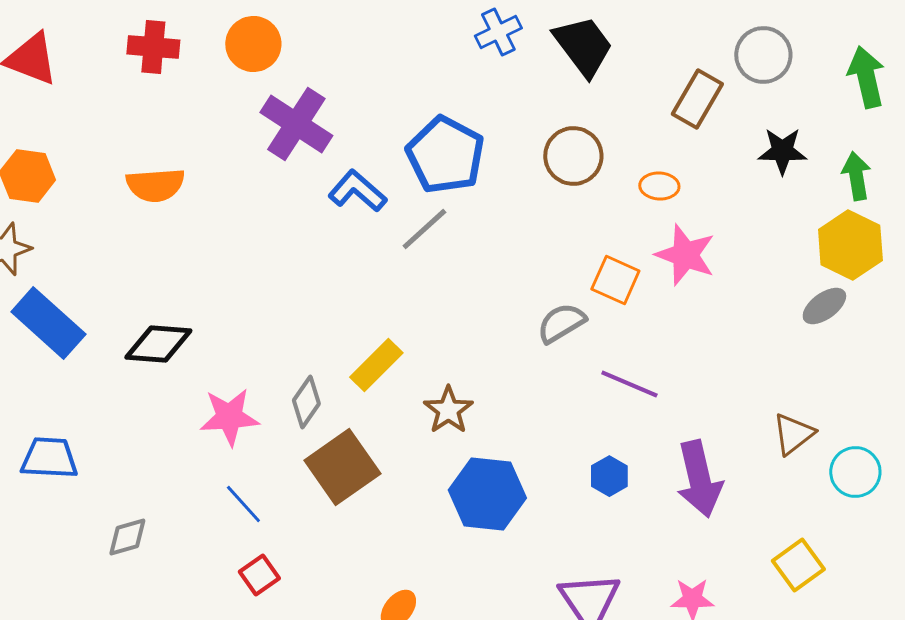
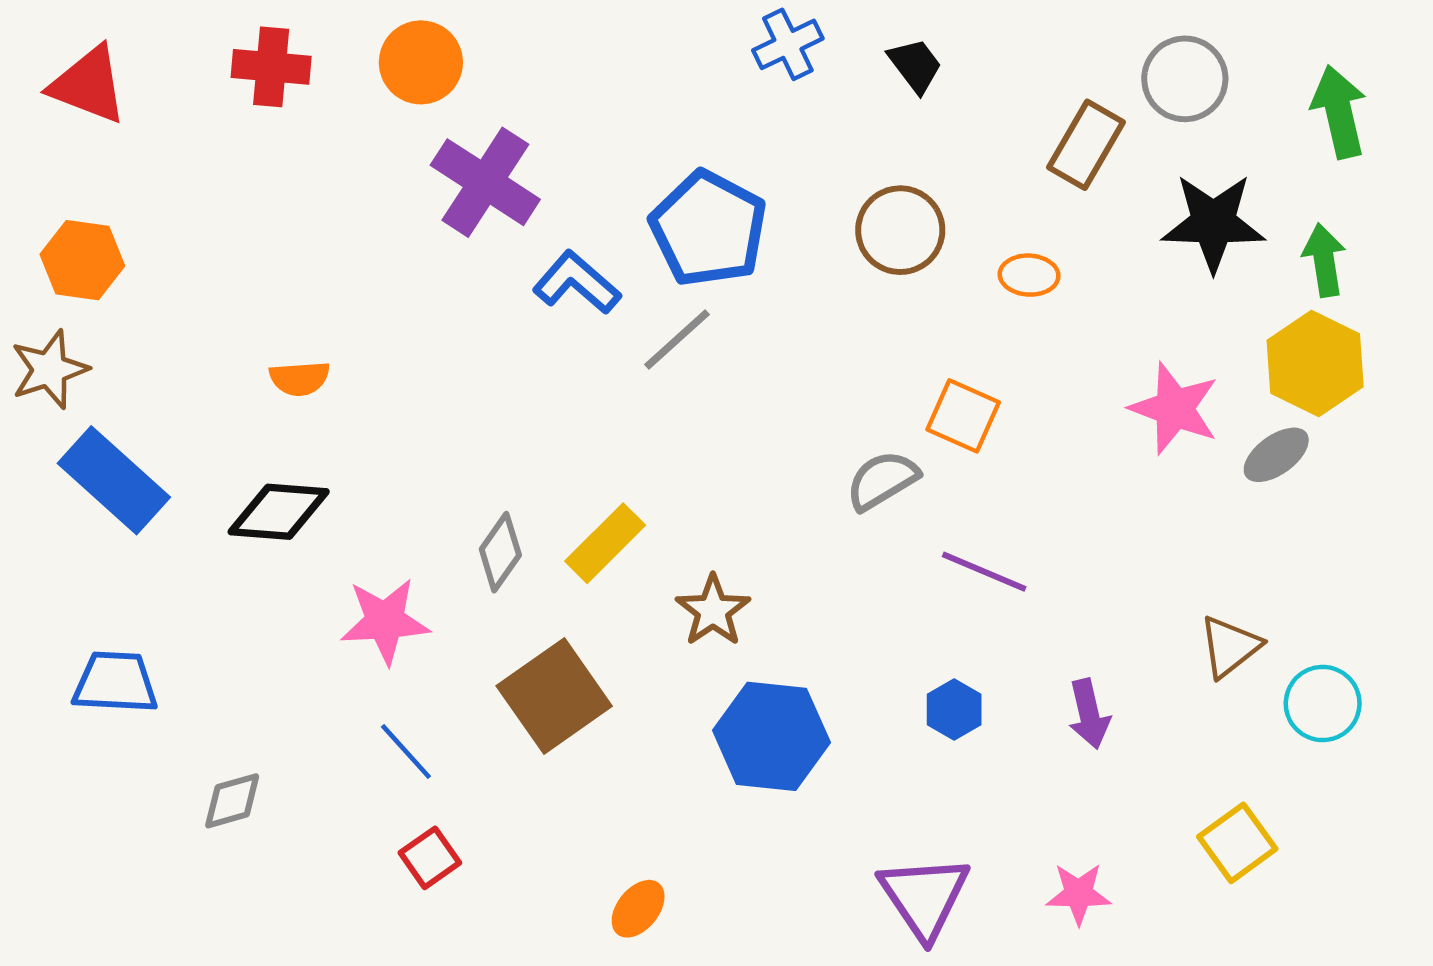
black trapezoid: (583, 46) -> (915, 65), size x0.6
black star: (782, 151) -> (1213, 223), size x1.4
orange semicircle: (155, 185) -> (300, 378), moved, size x0.7
pink star: (685, 255) -> (1174, 408), moved
gray diamond: (306, 402) -> (500, 552), moved
purple arrow: (699, 479) -> (1089, 714), size x0.6

